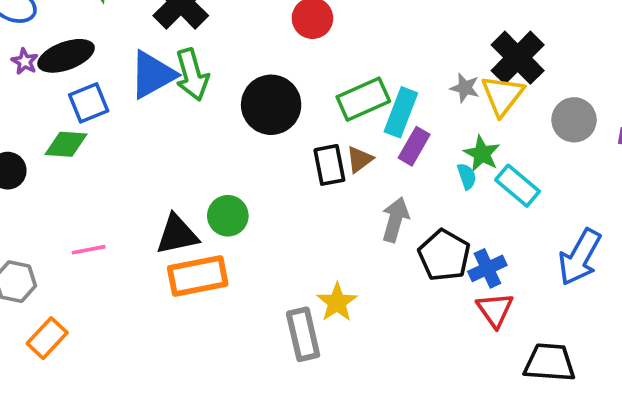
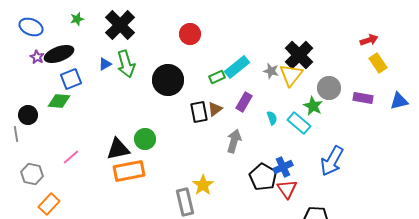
blue triangle: (153, 75) -> (105, 64), size x0.5
green rectangle: (363, 99) -> (217, 77), size x0.6
cyan rectangle: (401, 112) -> (237, 67), moved, turned 30
green star: (482, 154) -> (313, 106), moved
pink line: (89, 250) -> (71, 157), turned -30
black pentagon: (444, 255) -> (263, 177), moved

